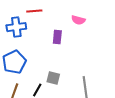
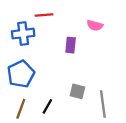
gray square: (53, 78) -> (77, 91), moved

